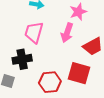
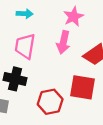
black cross: (22, 59) -> (15, 79), turned 30

